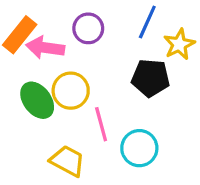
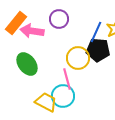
blue line: (147, 22) -> (96, 32), moved
yellow circle: (71, 91) -> (78, 58), moved
cyan circle: (139, 148) -> (63, 96), moved

